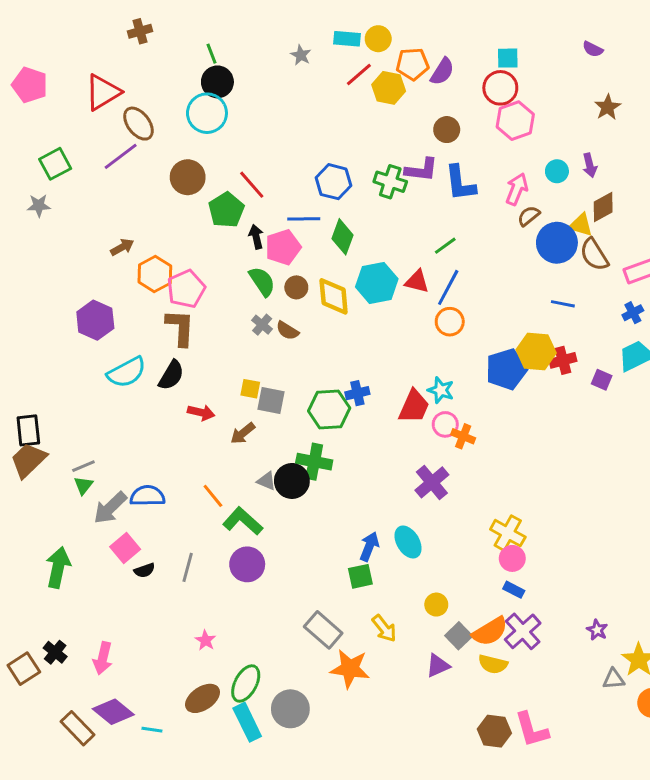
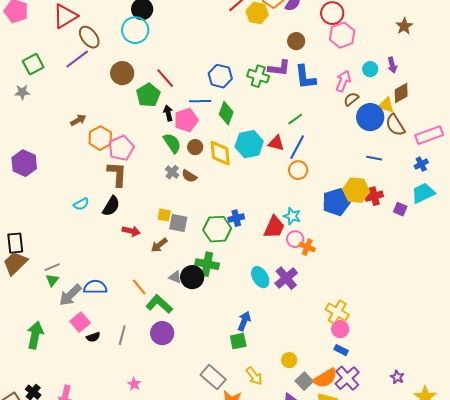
purple hexagon: (95, 320) -> (24, 163), moved
cyan semicircle: (127, 372) -> (81, 204), size x0.6
cyan ellipse: (408, 542) -> (260, 277), moved

